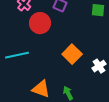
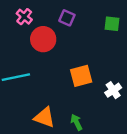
orange square: (72, 54) -> (81, 76), turned 30

